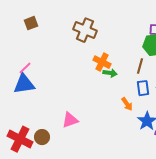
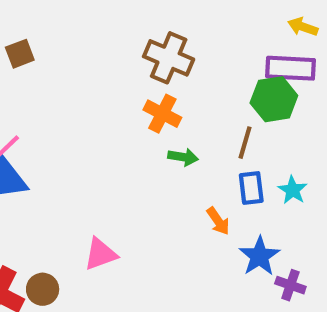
brown cross: (85, 30) -> (169, 58), moved
orange cross: (102, 62) -> (162, 114), moved

